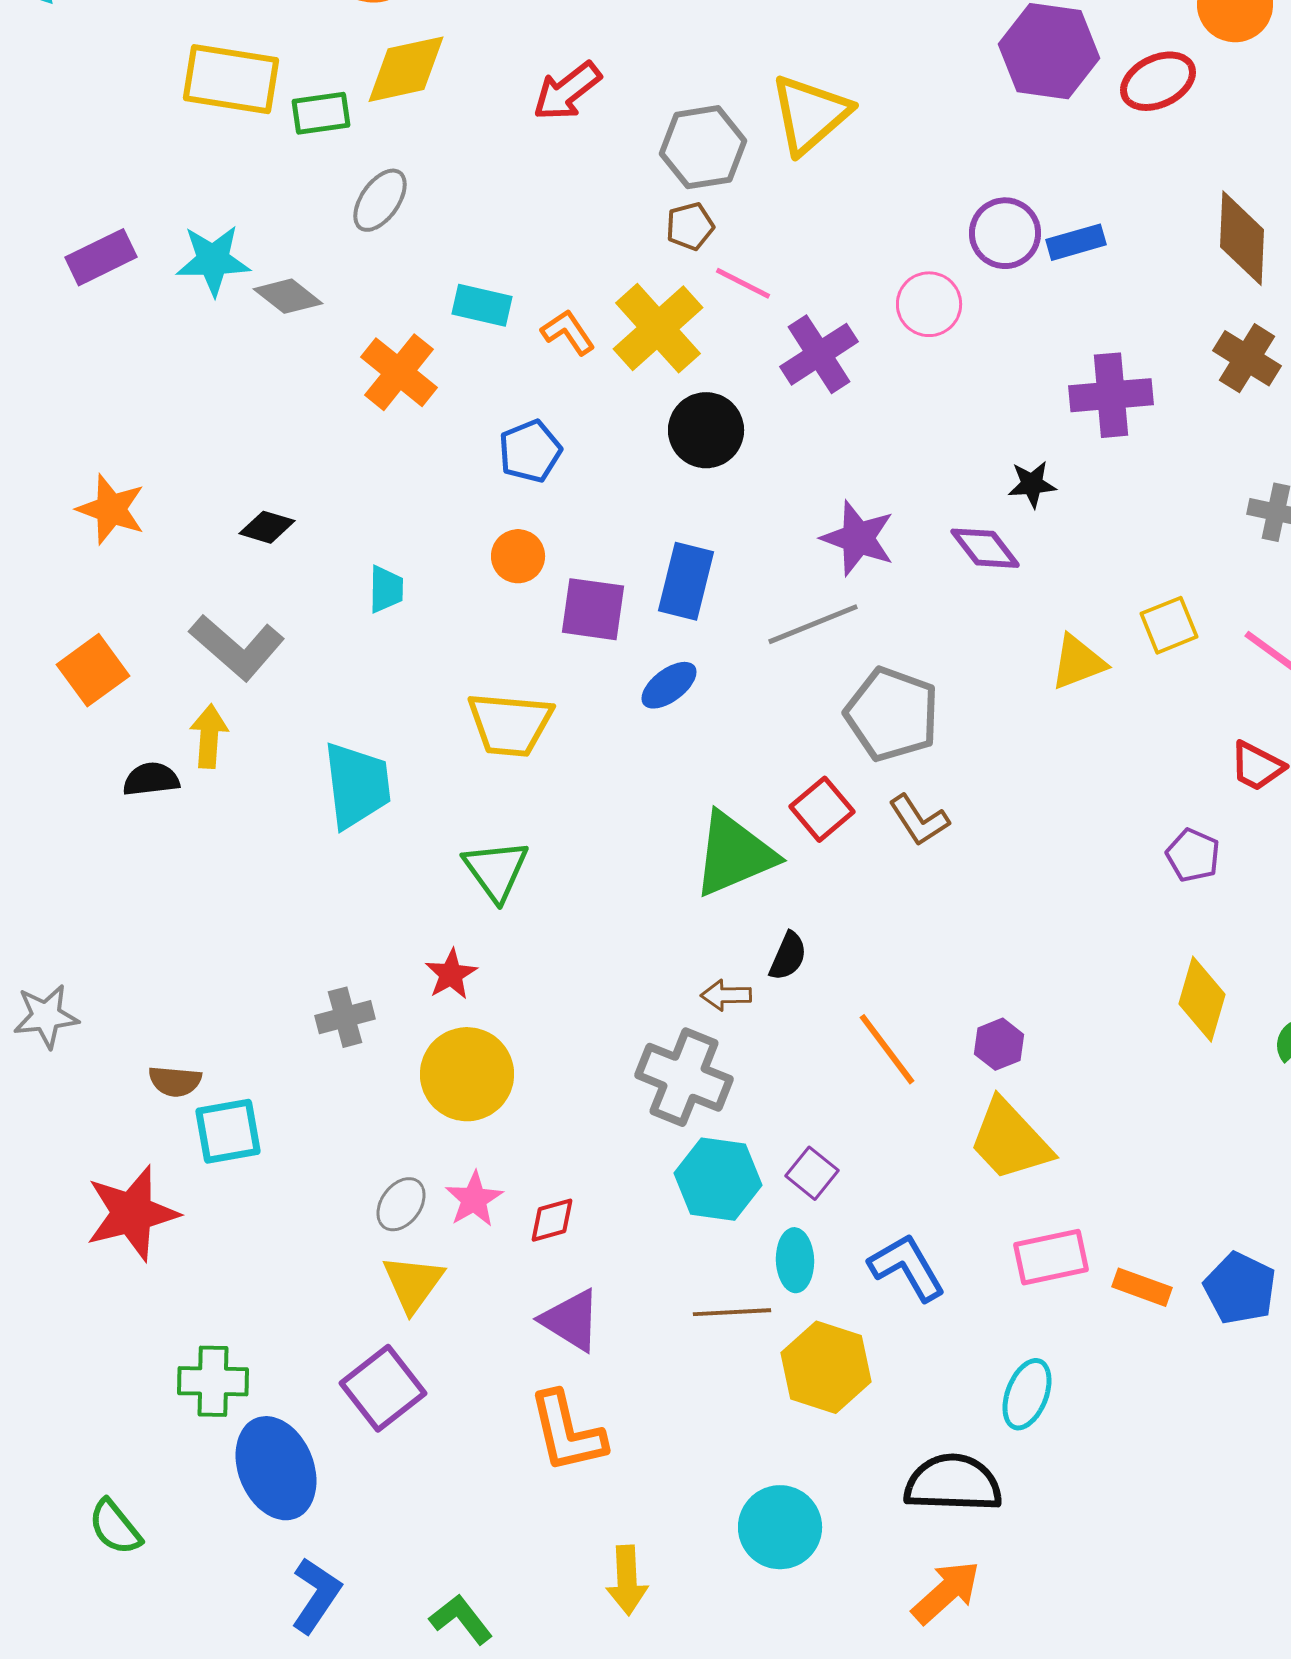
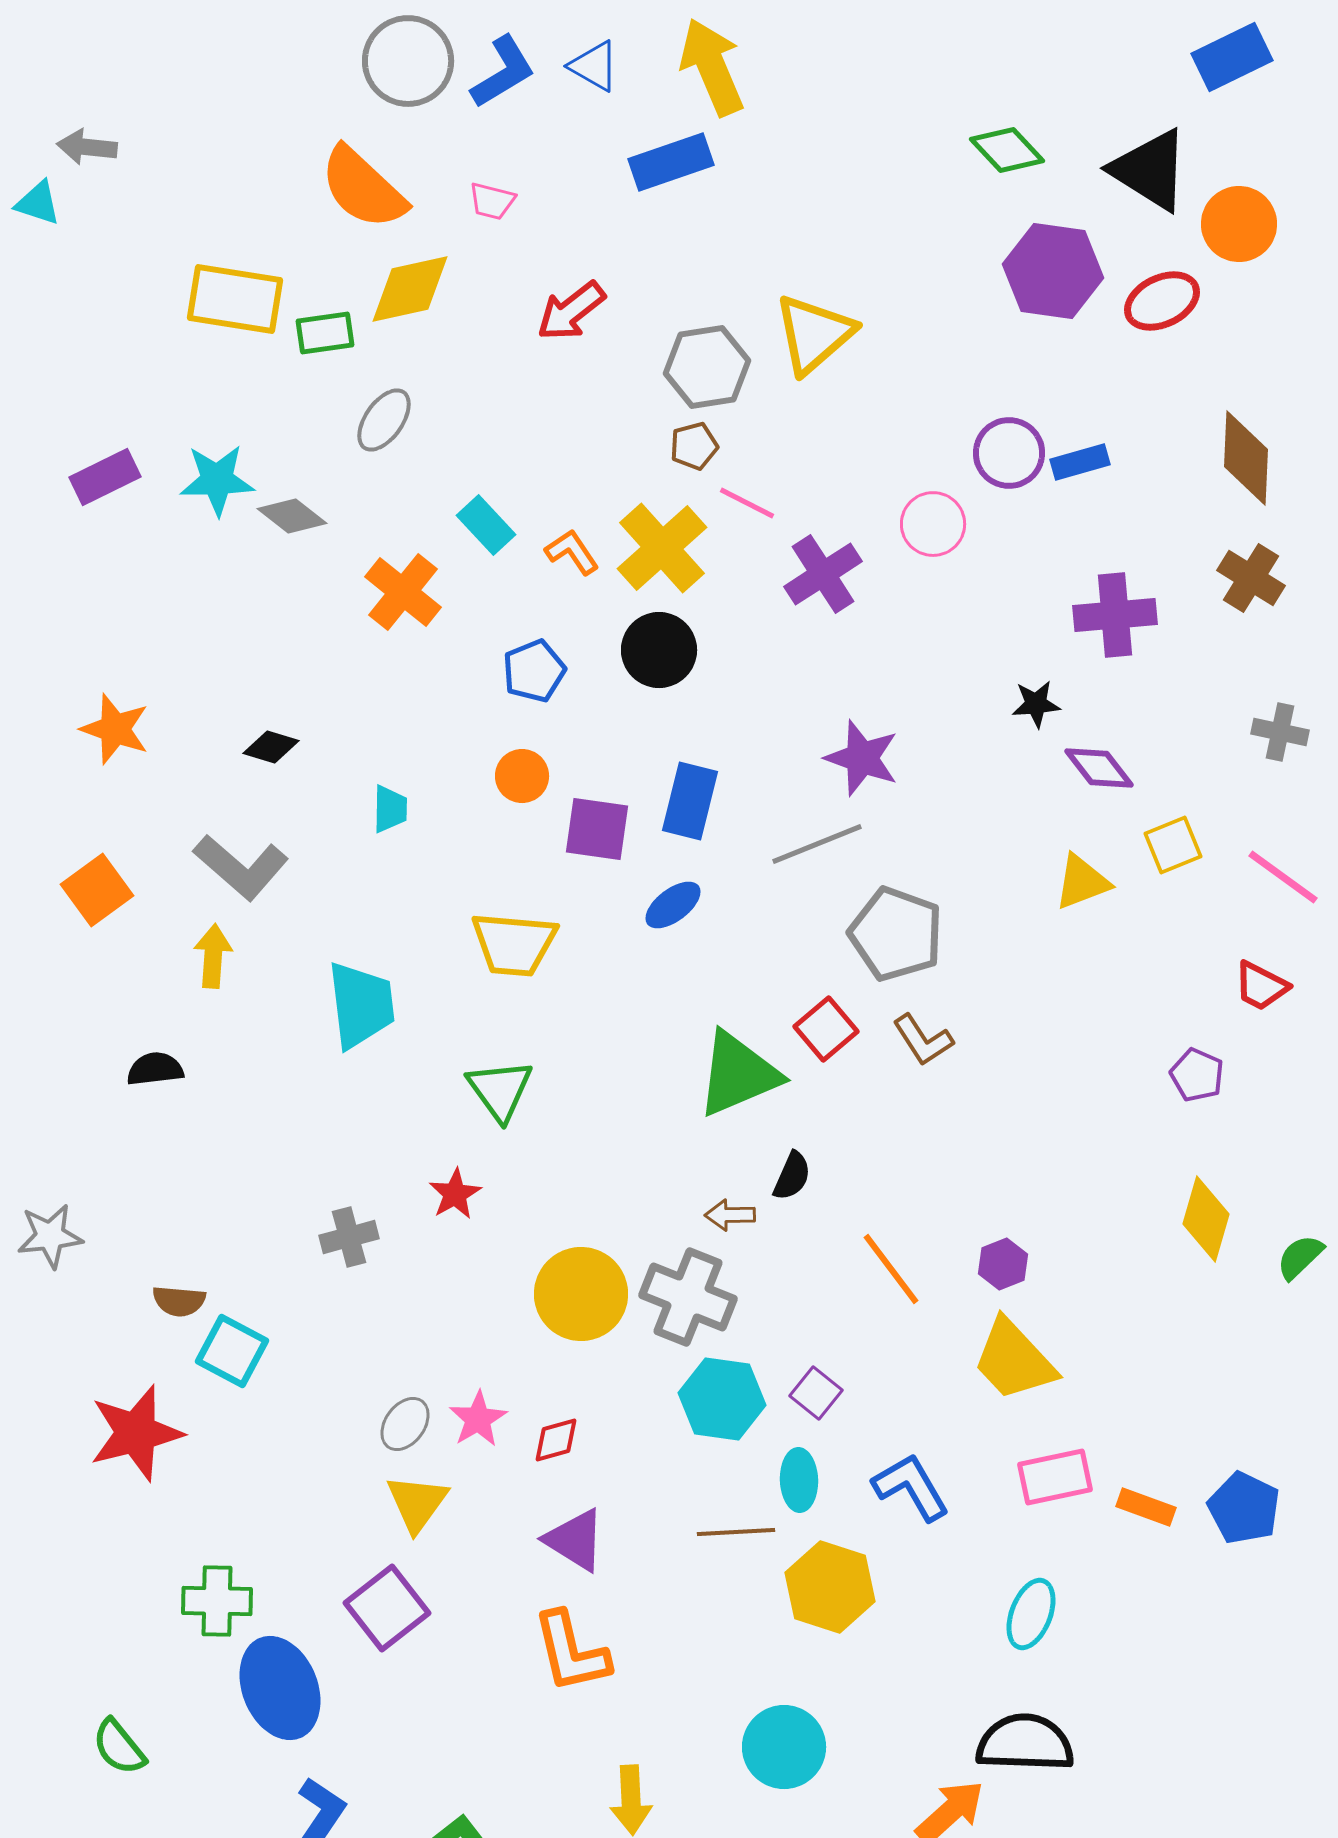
cyan rectangle: (482, 305) -> (486, 525), turned 34
black circle: (706, 430) -> (659, 650), moved
purple diamond: (985, 548) -> (1099, 768), moved
black semicircle: (151, 779) -> (155, 1069), moved
yellow circle: (467, 1074) -> (581, 1294), moved
cyan square: (228, 1131) -> (232, 1351), turned 38
black semicircle: (953, 1483) -> (1025, 1743), moved

